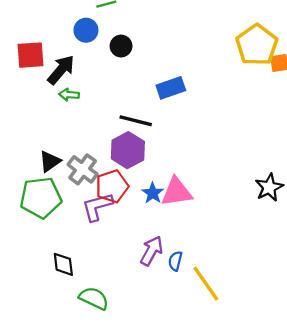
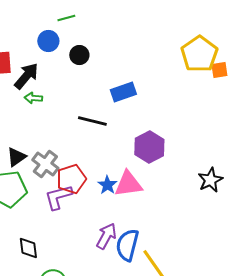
purple hexagon: (128, 150) -> (149, 147), moved
blue semicircle: (175, 261) -> (127, 245), size x1.8

